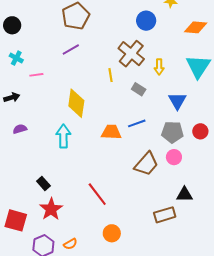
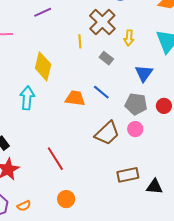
blue line: (137, 123) -> (101, 92), turned 54
black triangle: (184, 195) -> (155, 187), moved
brown rectangle: (165, 215) -> (128, 175), moved

